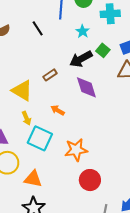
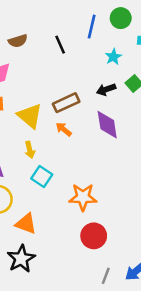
black arrow: (81, 59) -> (106, 89), size x0.7
brown rectangle: (50, 75) -> (66, 103), size x1.5
orange arrow: (58, 110) -> (64, 129), moved
cyan square: (40, 138) -> (42, 176), size x0.7

